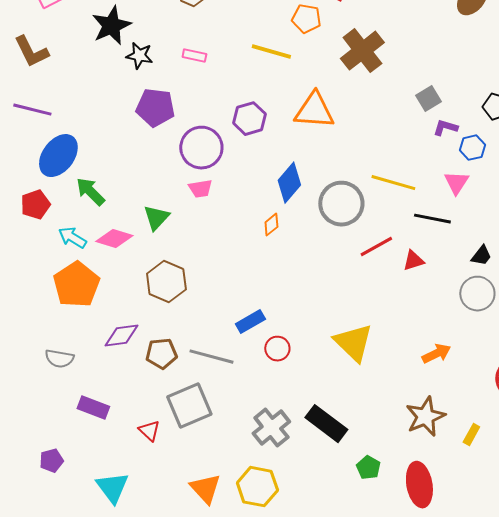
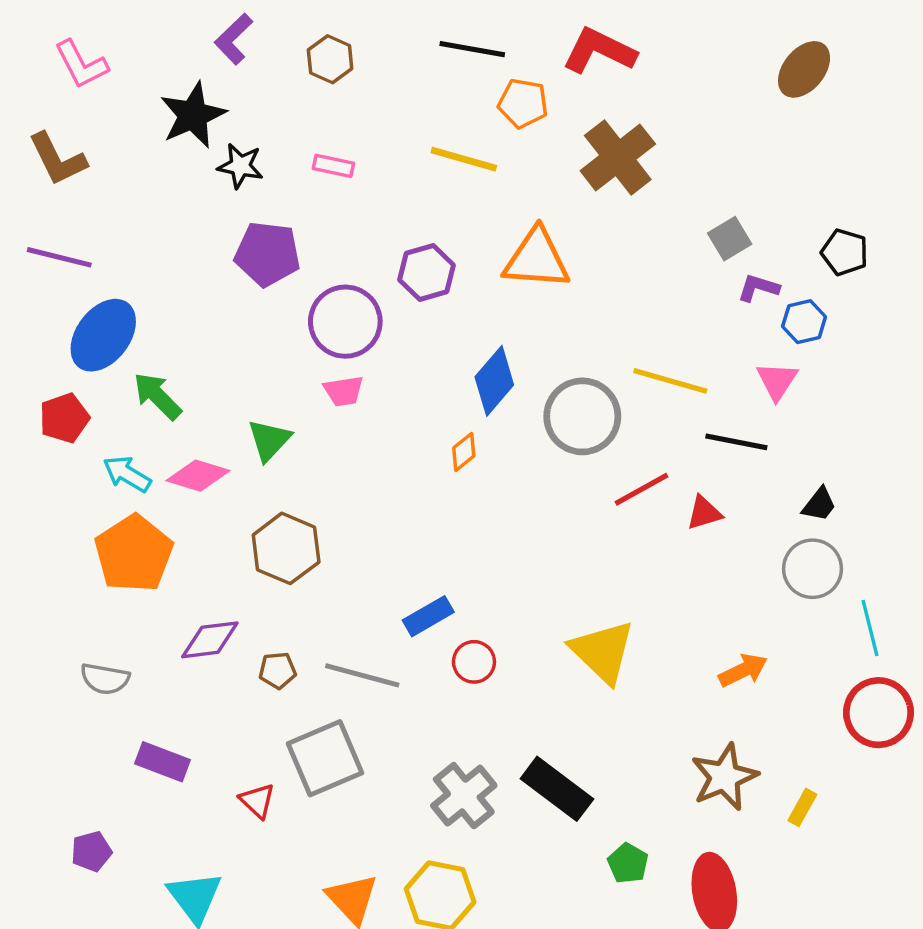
brown pentagon: (161, 354) -> (278, 670), size x0.7

